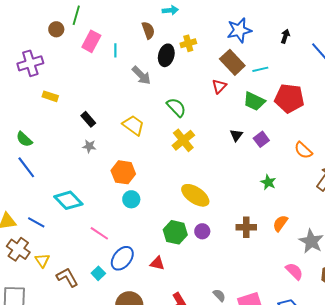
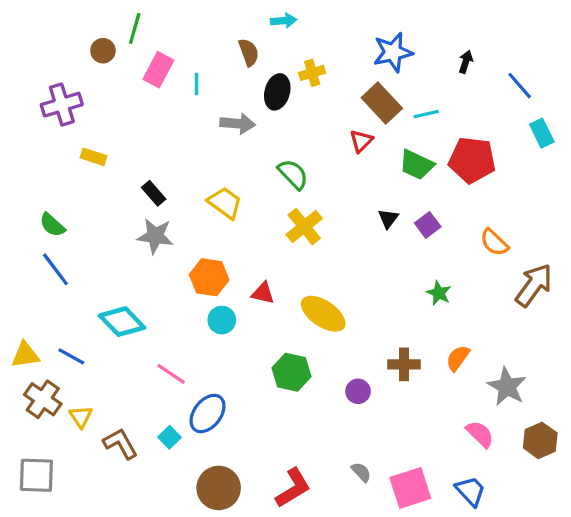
gray arrow: (141, 75) -> (238, 124), turned -40
gray star: (89, 146) -> (155, 236), size x1.6
purple circle: (202, 231) -> (358, 391), moved
red triangle: (157, 263) -> (263, 293), moved

